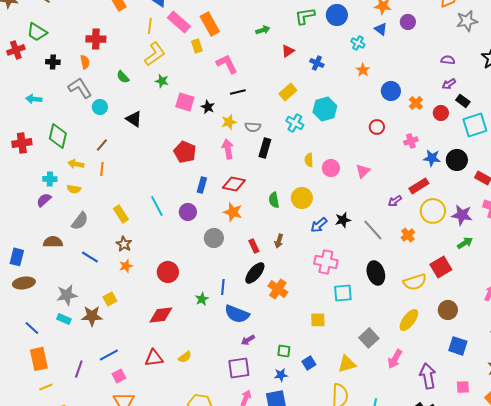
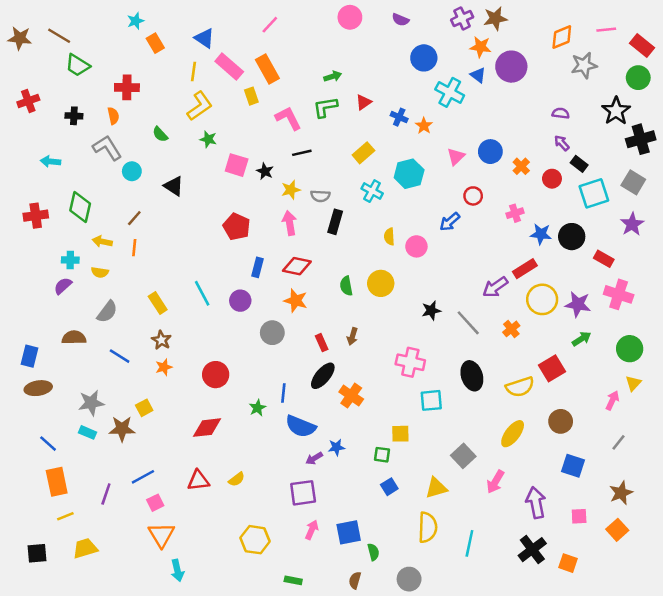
green L-shape: (305, 16) -> (325, 107), moved
purple circle: (408, 22) -> (511, 67), size x1.6
green trapezoid: (37, 32) -> (78, 65), moved
cyan cross: (358, 43) -> (450, 92), size x1.6
orange star: (363, 70) -> (424, 126), moved
purple arrow: (449, 84) -> (562, 143), turned 80
pink triangle: (363, 171) -> (456, 156), moved
purple arrow: (395, 201) -> (495, 287), size x1.5
blue arrow: (319, 225) -> (450, 222), moved
green square: (284, 351) -> (382, 455), moved
blue star: (281, 375) -> (336, 447), moved

